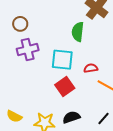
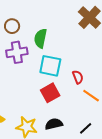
green semicircle: (78, 32) -> (41, 38), moved
red semicircle: (91, 68) -> (78, 77), turned 72

